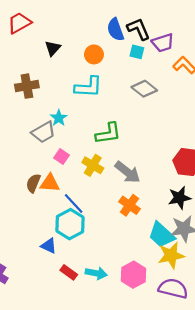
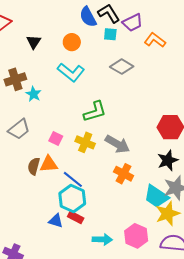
cyan L-shape: (88, 87) -> (71, 72), turned 44
cyan star: (59, 118) -> (33, 94), moved
gray trapezoid: (43, 132) -> (19, 129), moved
red rectangle: (69, 272) -> (76, 217), moved

